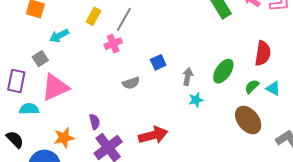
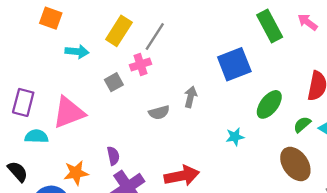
yellow rectangle: (93, 16) -> (119, 31), size x1.4
cyan arrow: (59, 36) -> (77, 52), turned -150
gray square: (40, 59) -> (114, 82), moved
blue square: (158, 62) -> (234, 64), moved, size x1.8
gray arrow: (188, 77) -> (191, 97), moved

